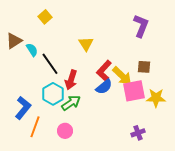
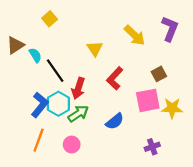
purple L-shape: (141, 26) -> (170, 29), moved
brown square: (144, 67) -> (159, 74), turned -32
yellow arrow: (122, 76) -> (135, 35), moved
blue semicircle: (104, 87) -> (115, 121), moved
blue L-shape: (23, 108) -> (40, 105), moved

